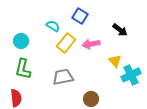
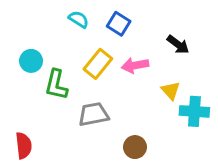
cyan semicircle: (53, 26) -> (79, 19), moved
green L-shape: (23, 69) -> (56, 85), moved
cyan cross: (131, 75) -> (194, 111), turned 30

